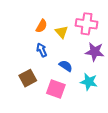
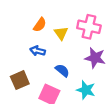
blue arrow: (42, 50) -> (38, 51), turned -56

